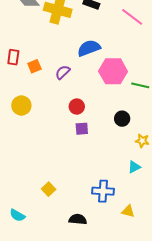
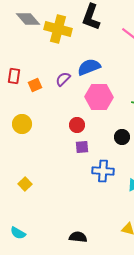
pink hexagon: (113, 71) -> (99, 97), moved
purple semicircle: (63, 72) -> (63, 79), moved
yellow square: (49, 189) -> (25, 184), moved
blue cross: (103, 191) -> (103, 171), moved

